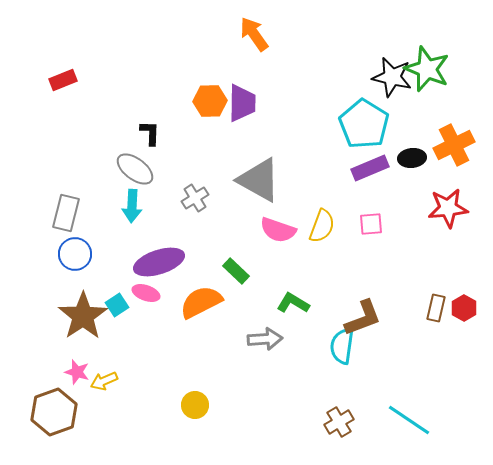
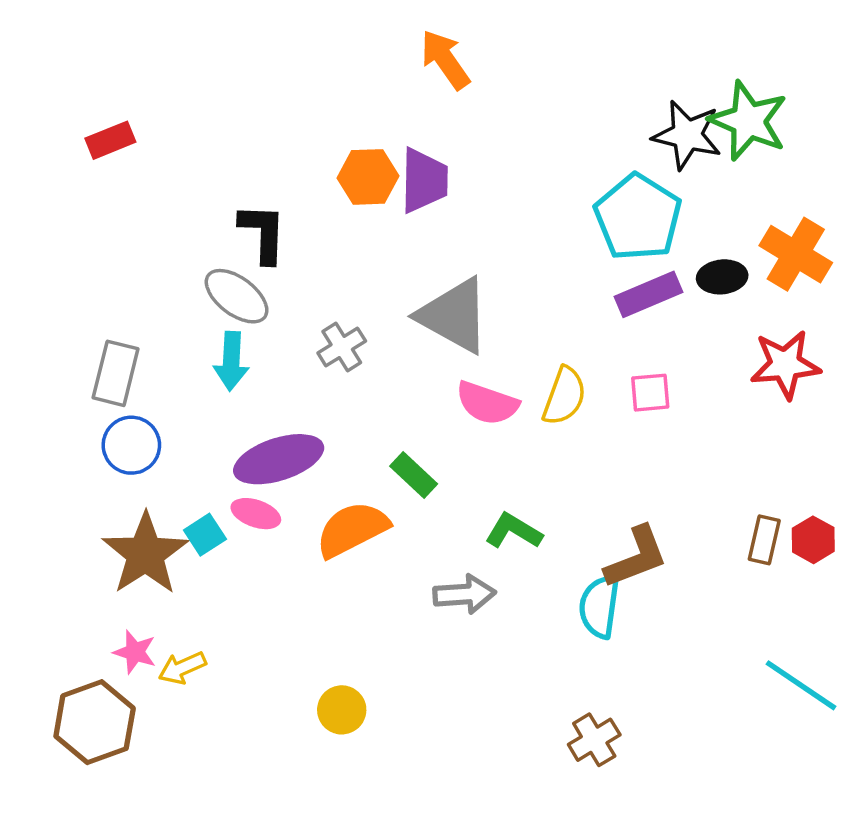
black L-shape: (150, 133) -> (263, 233), size x1.4
orange cross: (454, 145) -> (796, 254), turned -33
cyan line: (409, 420) -> (801, 685), moved

